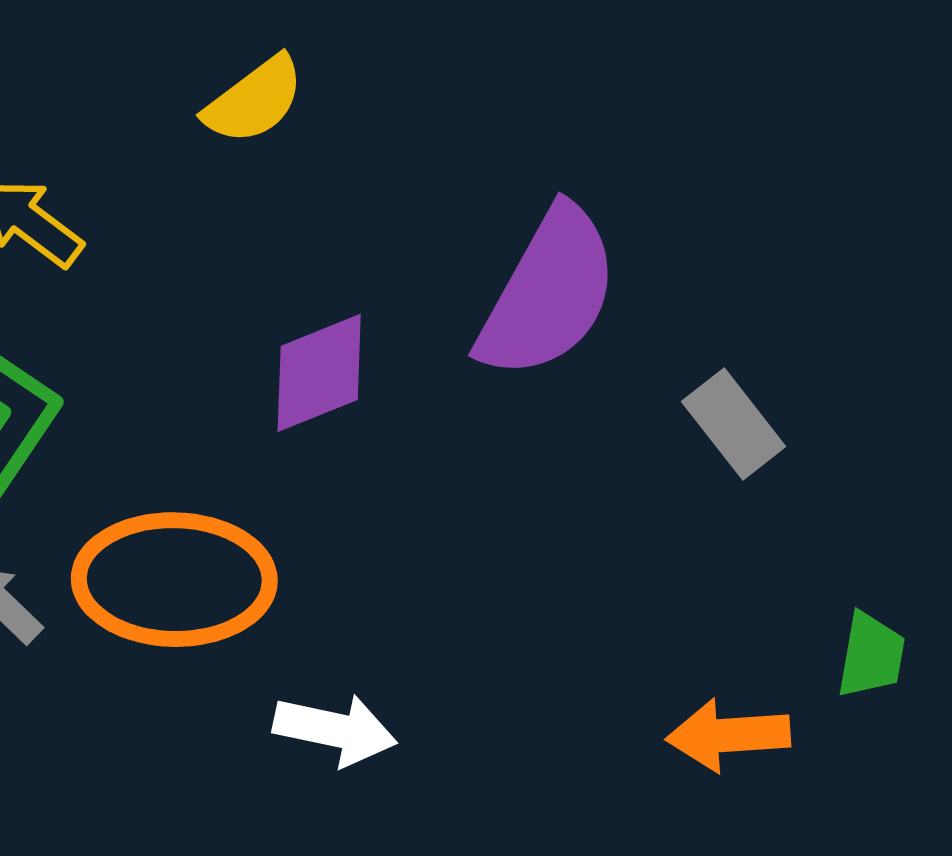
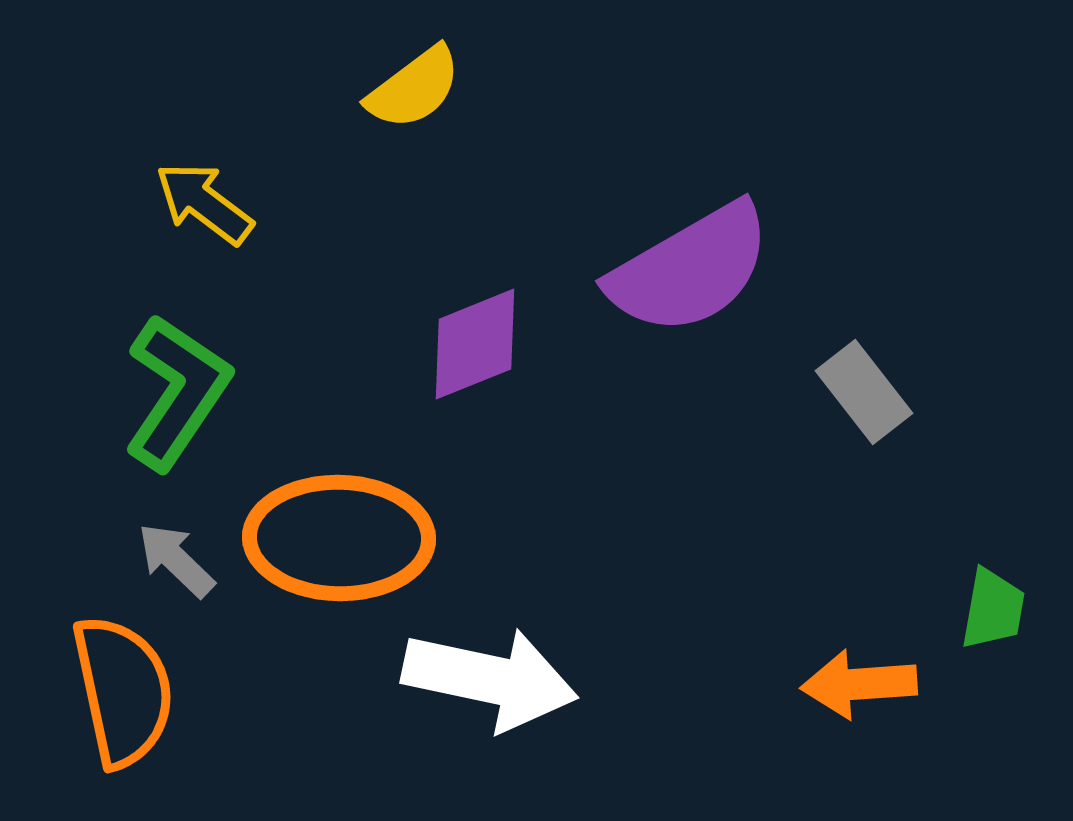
purple semicircle: (548, 293) -> (690, 269), turned 31
white arrow: (335, 730) -> (490, 679), size x1.5

